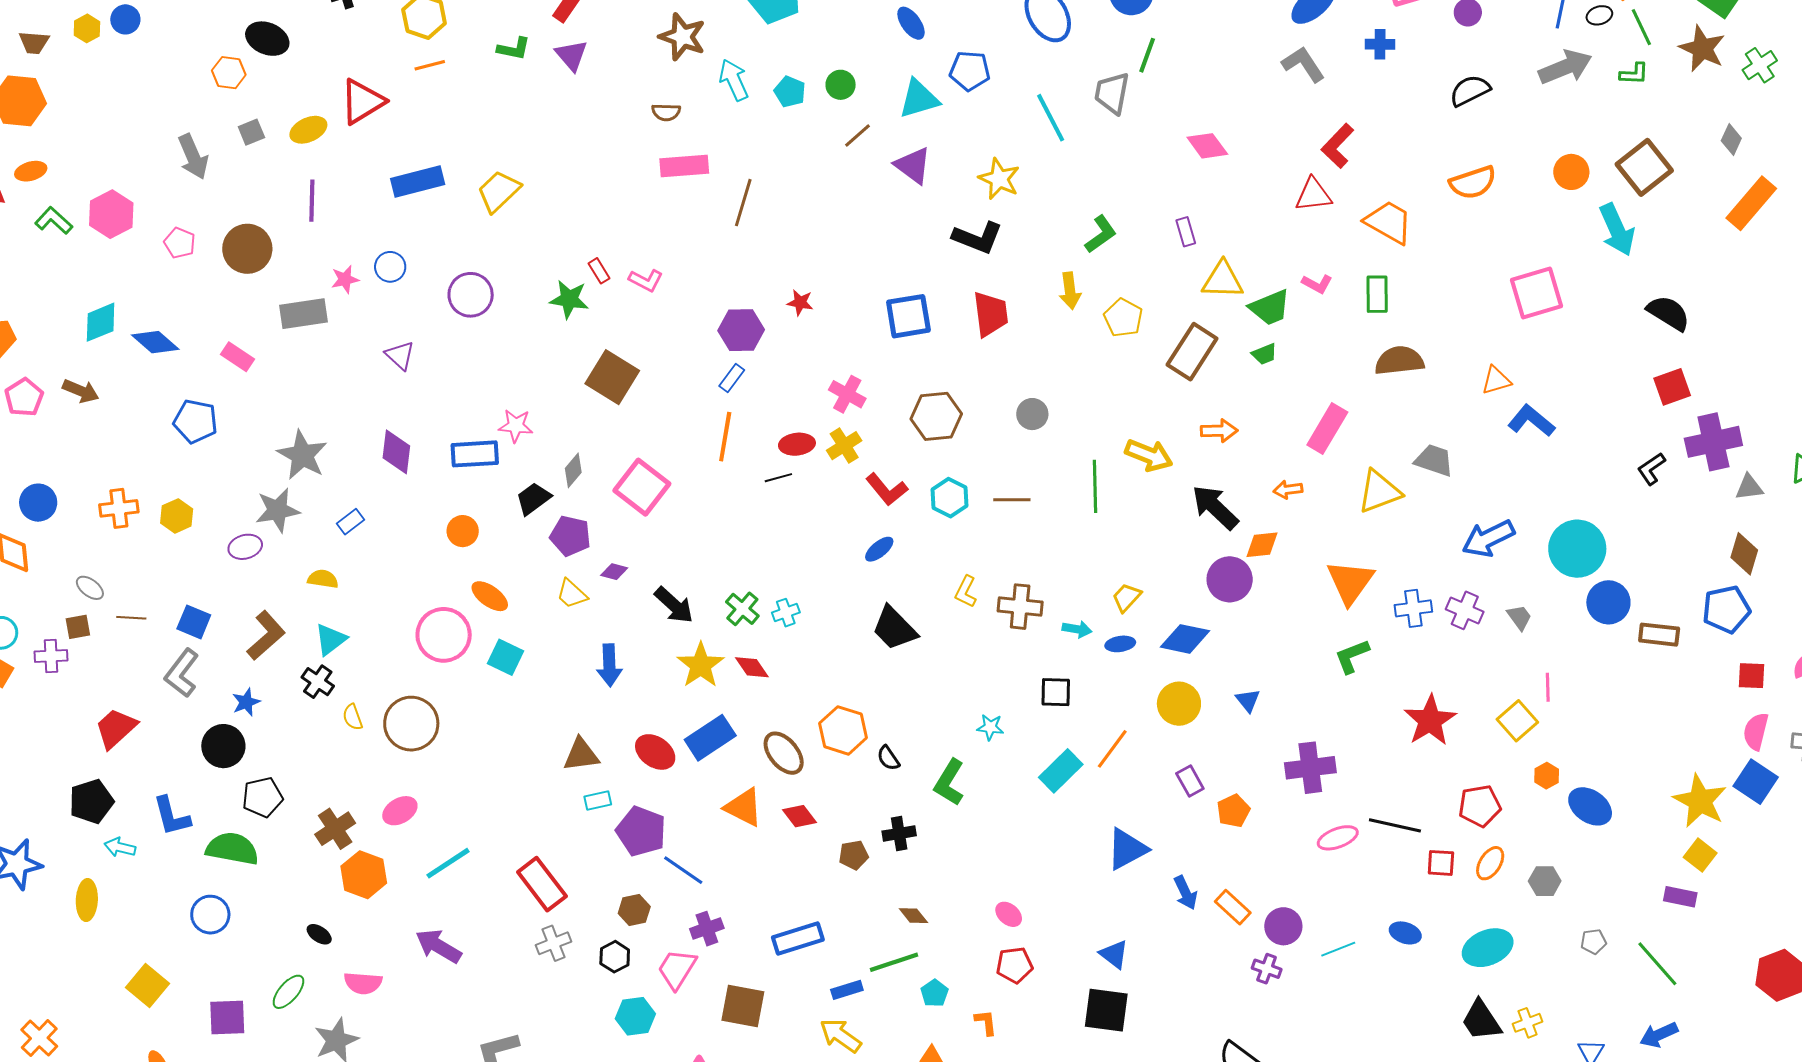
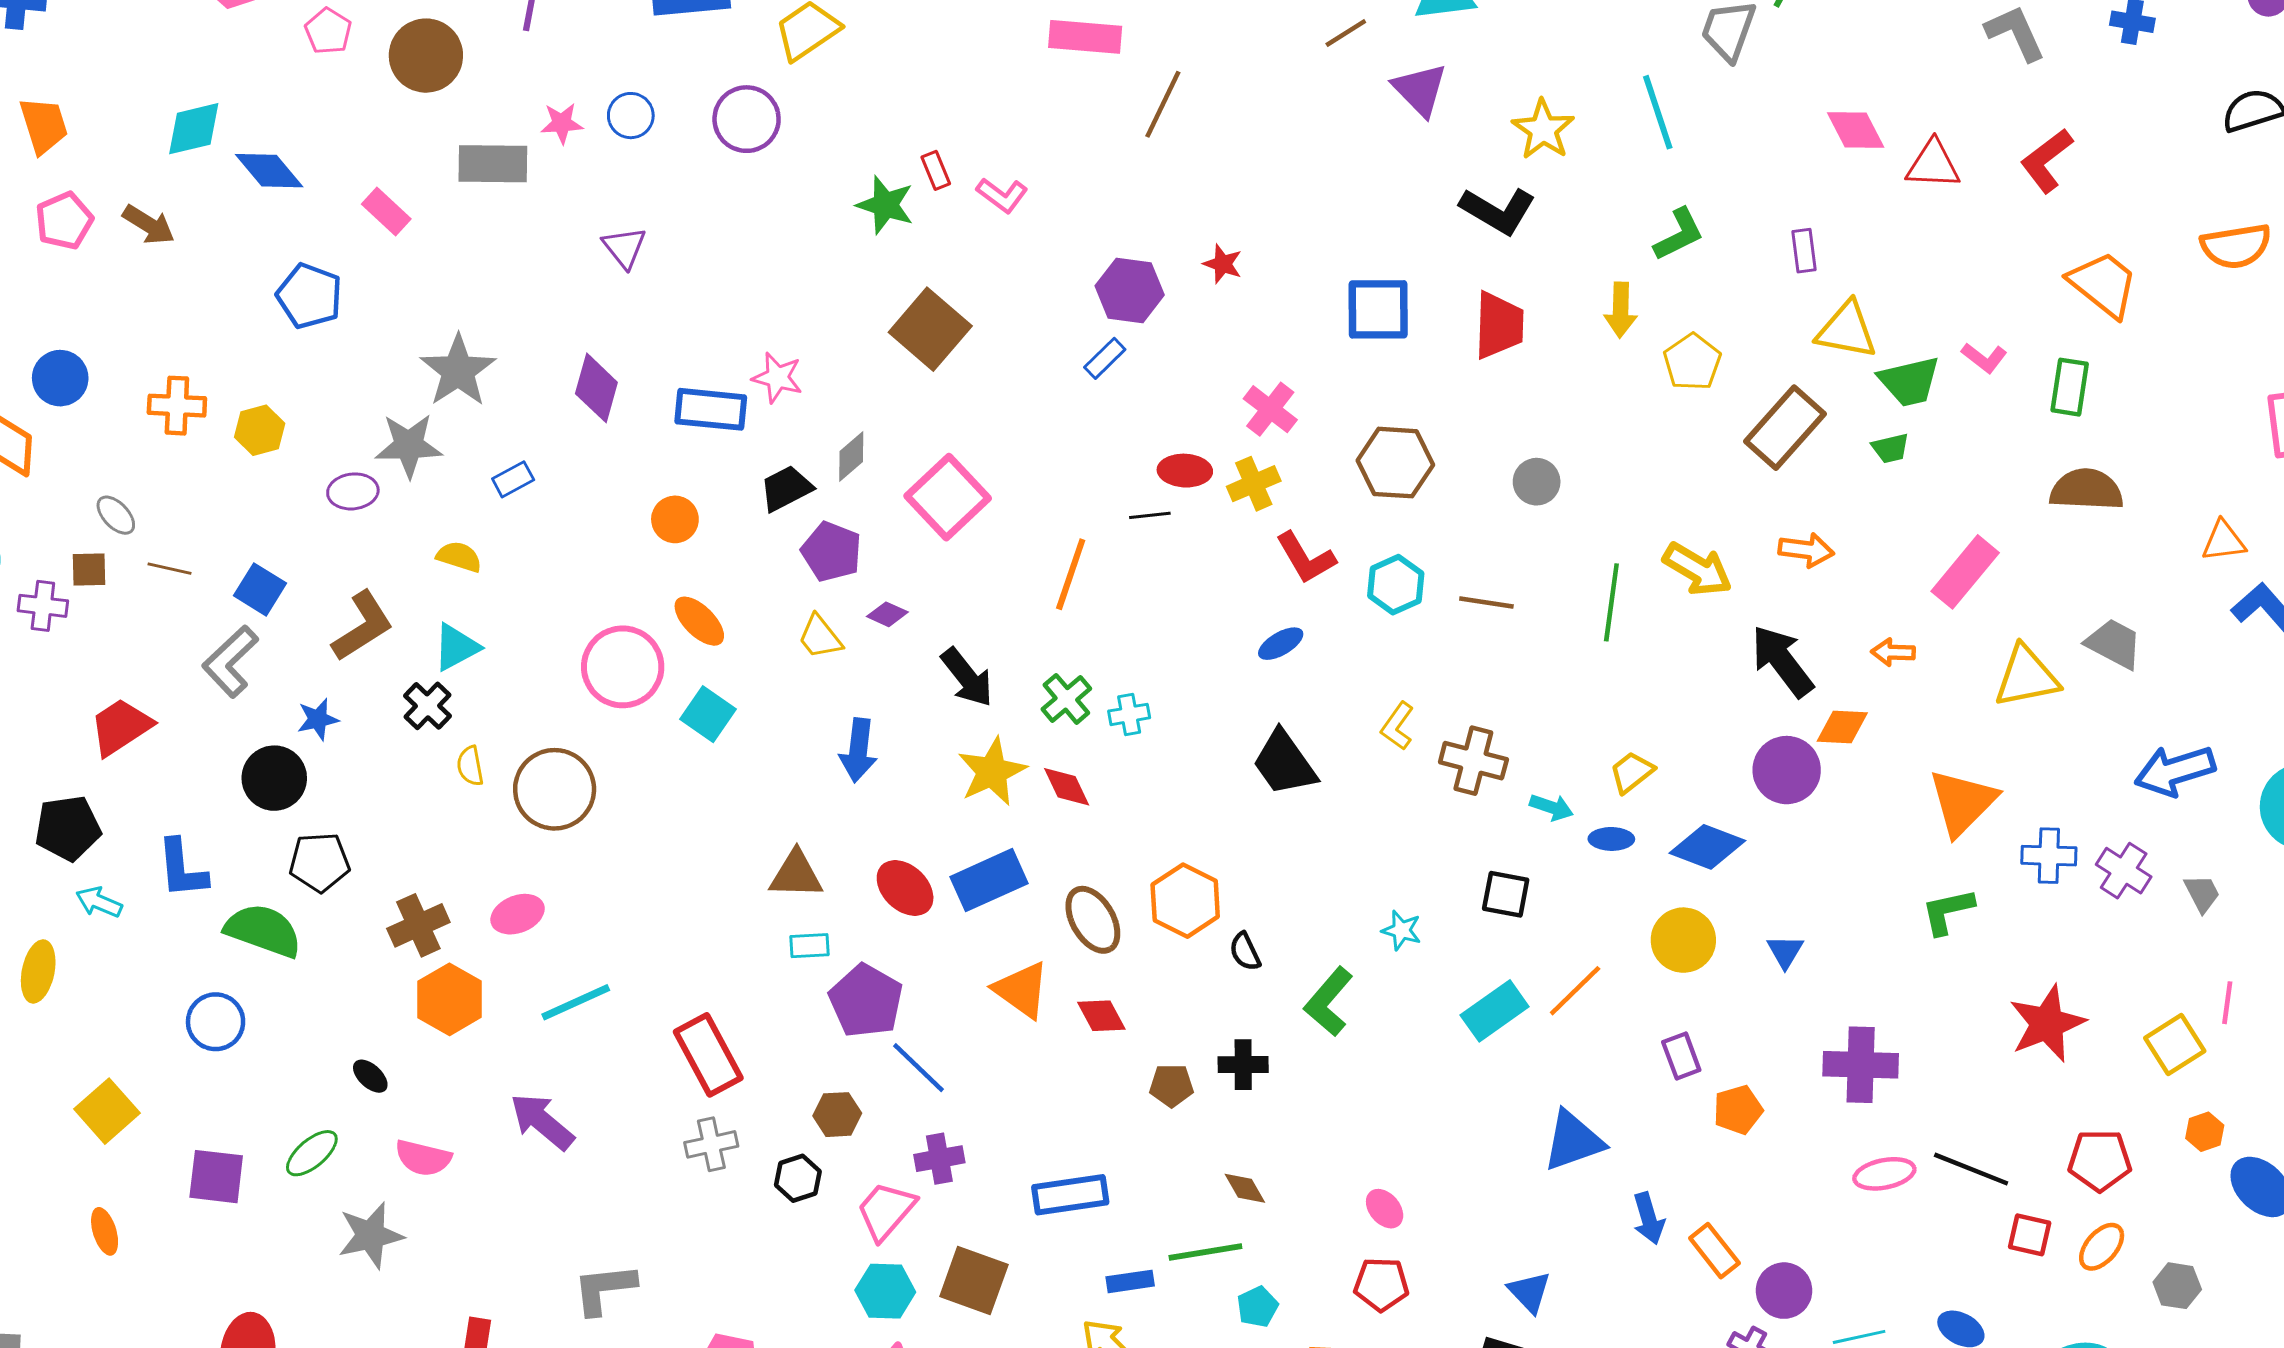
cyan line: (1051, 118) -> (1658, 112), moved
red triangle: (1313, 195) -> (1933, 165), moved
purple circle: (471, 295) -> (747, 119), moved
orange line: (725, 437) -> (1071, 574), moved
cyan hexagon: (635, 1016) -> (885, 1291), moved

